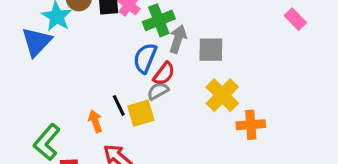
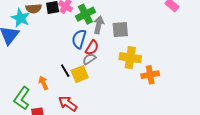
yellow cross: (222, 95) -> (130, 58), turned -30
orange arrow: (95, 121) -> (43, 83), moved

